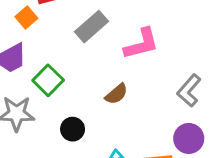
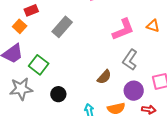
pink L-shape: (141, 44) -> (123, 29), moved
brown semicircle: (116, 94) -> (104, 77), moved

